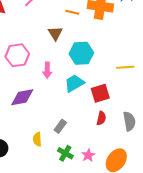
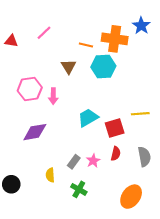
cyan hexagon: (81, 53) -> (103, 67), moved
yellow line: (125, 67) -> (140, 114), moved
pink arrow: (47, 70) -> (53, 96), moved
pink star: (88, 155) -> (93, 161), moved

